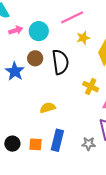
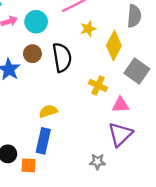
blue rectangle: (57, 140) -> (43, 141), moved
orange square: (35, 144) -> (29, 165), moved
gray star: (89, 144) -> (97, 162), moved

